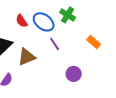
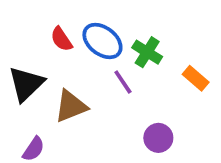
green cross: (68, 15) -> (147, 52), moved

